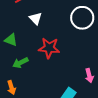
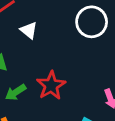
red star: (49, 48) -> (51, 85), moved, turned -30

